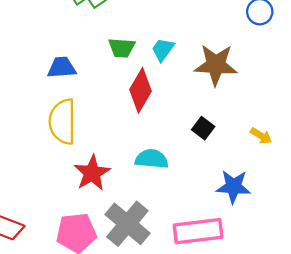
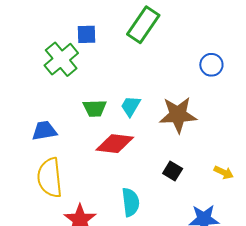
red diamond: (140, 90) -> (115, 144), turned 72
cyan semicircle: (152, 159) -> (131, 202), turned 84

